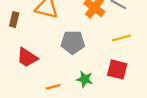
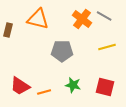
red trapezoid: (27, 57) -> (20, 86), moved
red square: (117, 69) -> (105, 87), moved

